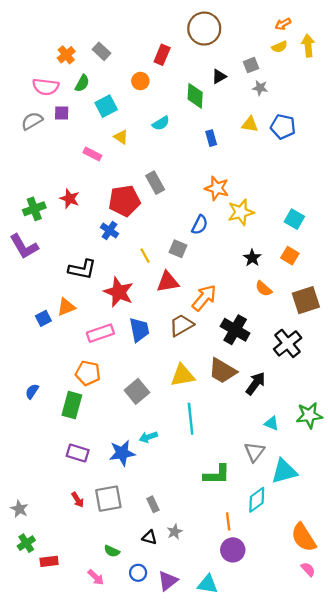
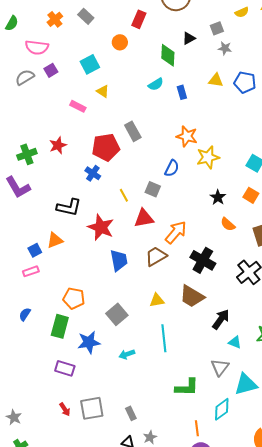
green semicircle: (82, 83) -> (12, 23), moved
purple square: (62, 113) -> (51, 70), turned -32
cyan semicircle: (161, 123) -> (156, 84), moved
red star: (70, 199) -> (58, 145), turned 30
pink rectangle: (100, 333) -> (31, 271), moved, size x0.7
yellow triangle: (183, 375) -> (157, 300), size x0.7
black arrow: (256, 383) -> (221, 319), moved
blue star: (122, 453) -> (89, 342), moved

